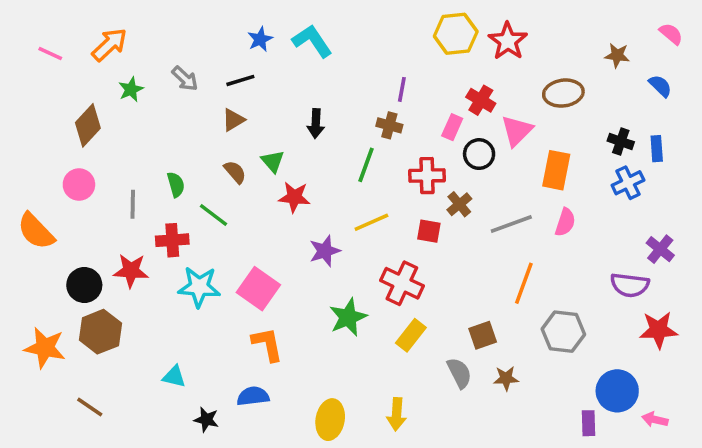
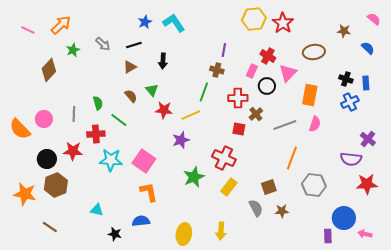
black arrow: (316, 124) -> (163, 61), moved
pink circle: (79, 185) -> (44, 119), moved
yellow line: (371, 222) -> (191, 115), moved

